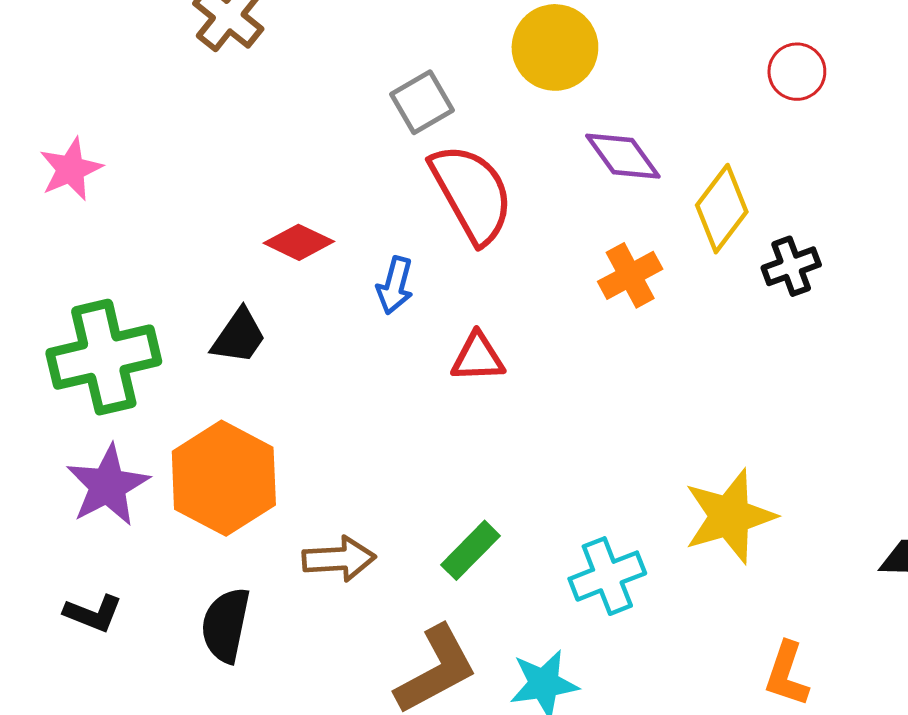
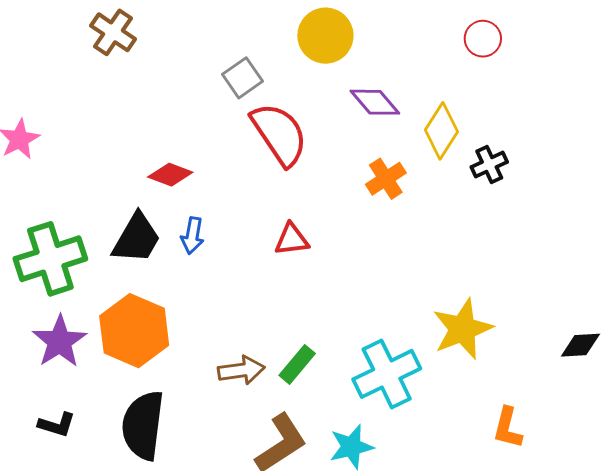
blue arrow: (395, 285) -> (192, 236), moved
black trapezoid: (239, 336) -> (136, 238), size x1.4
brown arrow: (339, 559) -> (241, 370), moved
cyan cross: (607, 576) -> (387, 374), size x1.4
black semicircle: (226, 625) -> (143, 425), size x1.4

